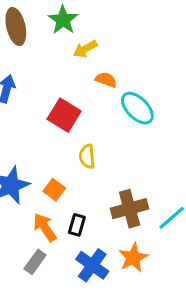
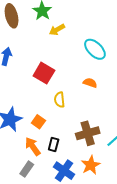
orange semicircle: (106, 80) -> (90, 83), moved
cyan ellipse: (137, 108) -> (95, 49), moved

